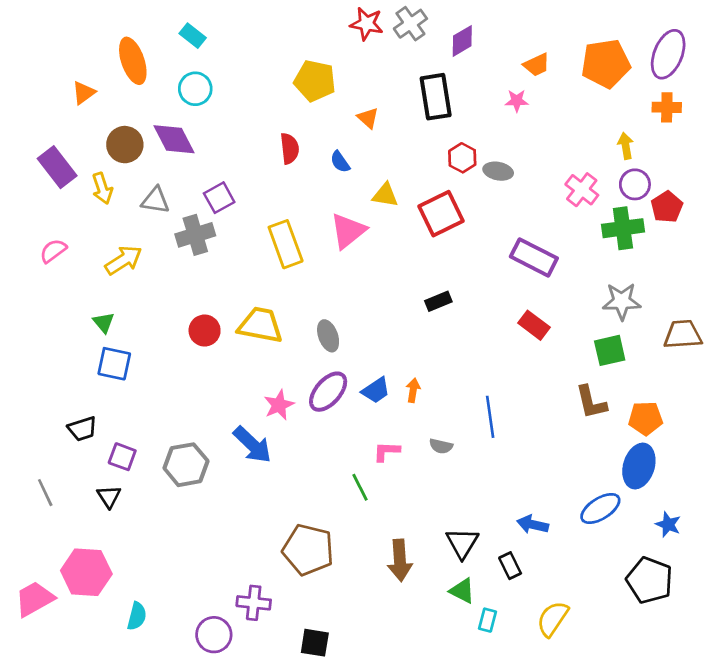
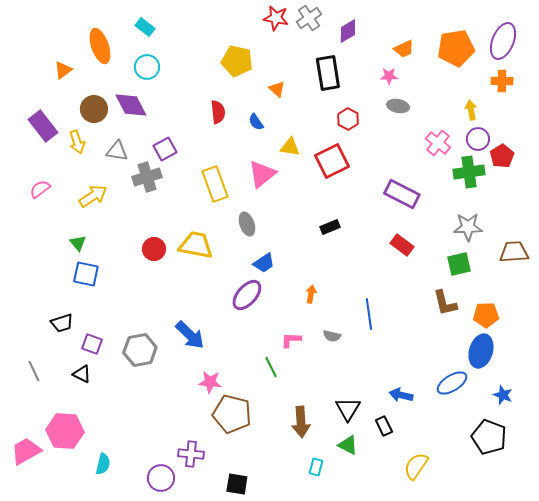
gray ellipse: (498, 171) -> (398, 106), moved
gray ellipse: (328, 336) -> (247, 224), moved
blue trapezoid: (376, 390) -> (264, 263), moved
pink star: (279, 405) -> (210, 382), moved, turned 30
black triangle: (109, 497) -> (82, 374), turned -30
cyan rectangle: (487, 620) -> (316, 467), moved

